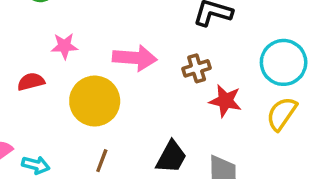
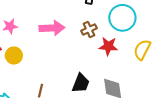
cyan circle: (284, 62) -> (122, 18), moved
yellow circle: (95, 101) -> (14, 55), moved, size x0.6

